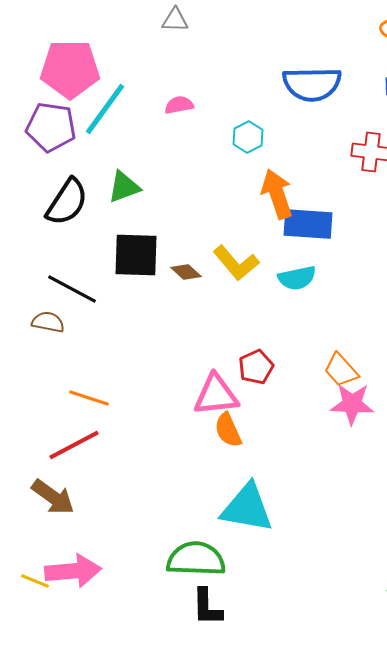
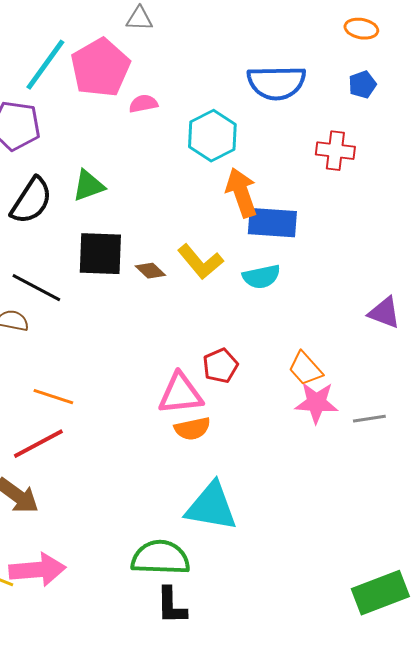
pink pentagon: (70, 69) -> (100, 68), moved, turned -30
cyan line: (105, 109) -> (45, 65), moved
cyan hexagon: (248, 137) -> (212, 136), size x1.6
orange semicircle: (228, 430) -> (192, 429), turned -78

